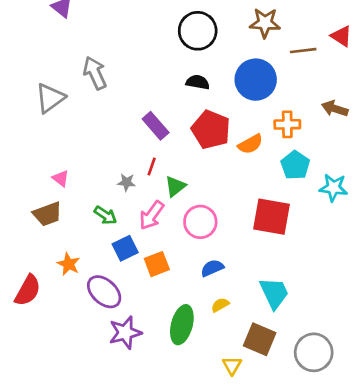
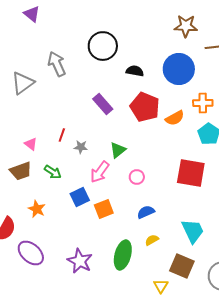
black circle: (198, 31) -> (103, 46), moved
red line: (152, 167) -> (62, 135), moved
green arrow: (105, 215) -> (53, 172), moved
pink circle: (200, 222) -> (137, 177), size x0.6
purple ellipse: (104, 292) -> (31, 253), moved
purple star: (125, 333) -> (80, 261), turned -30

